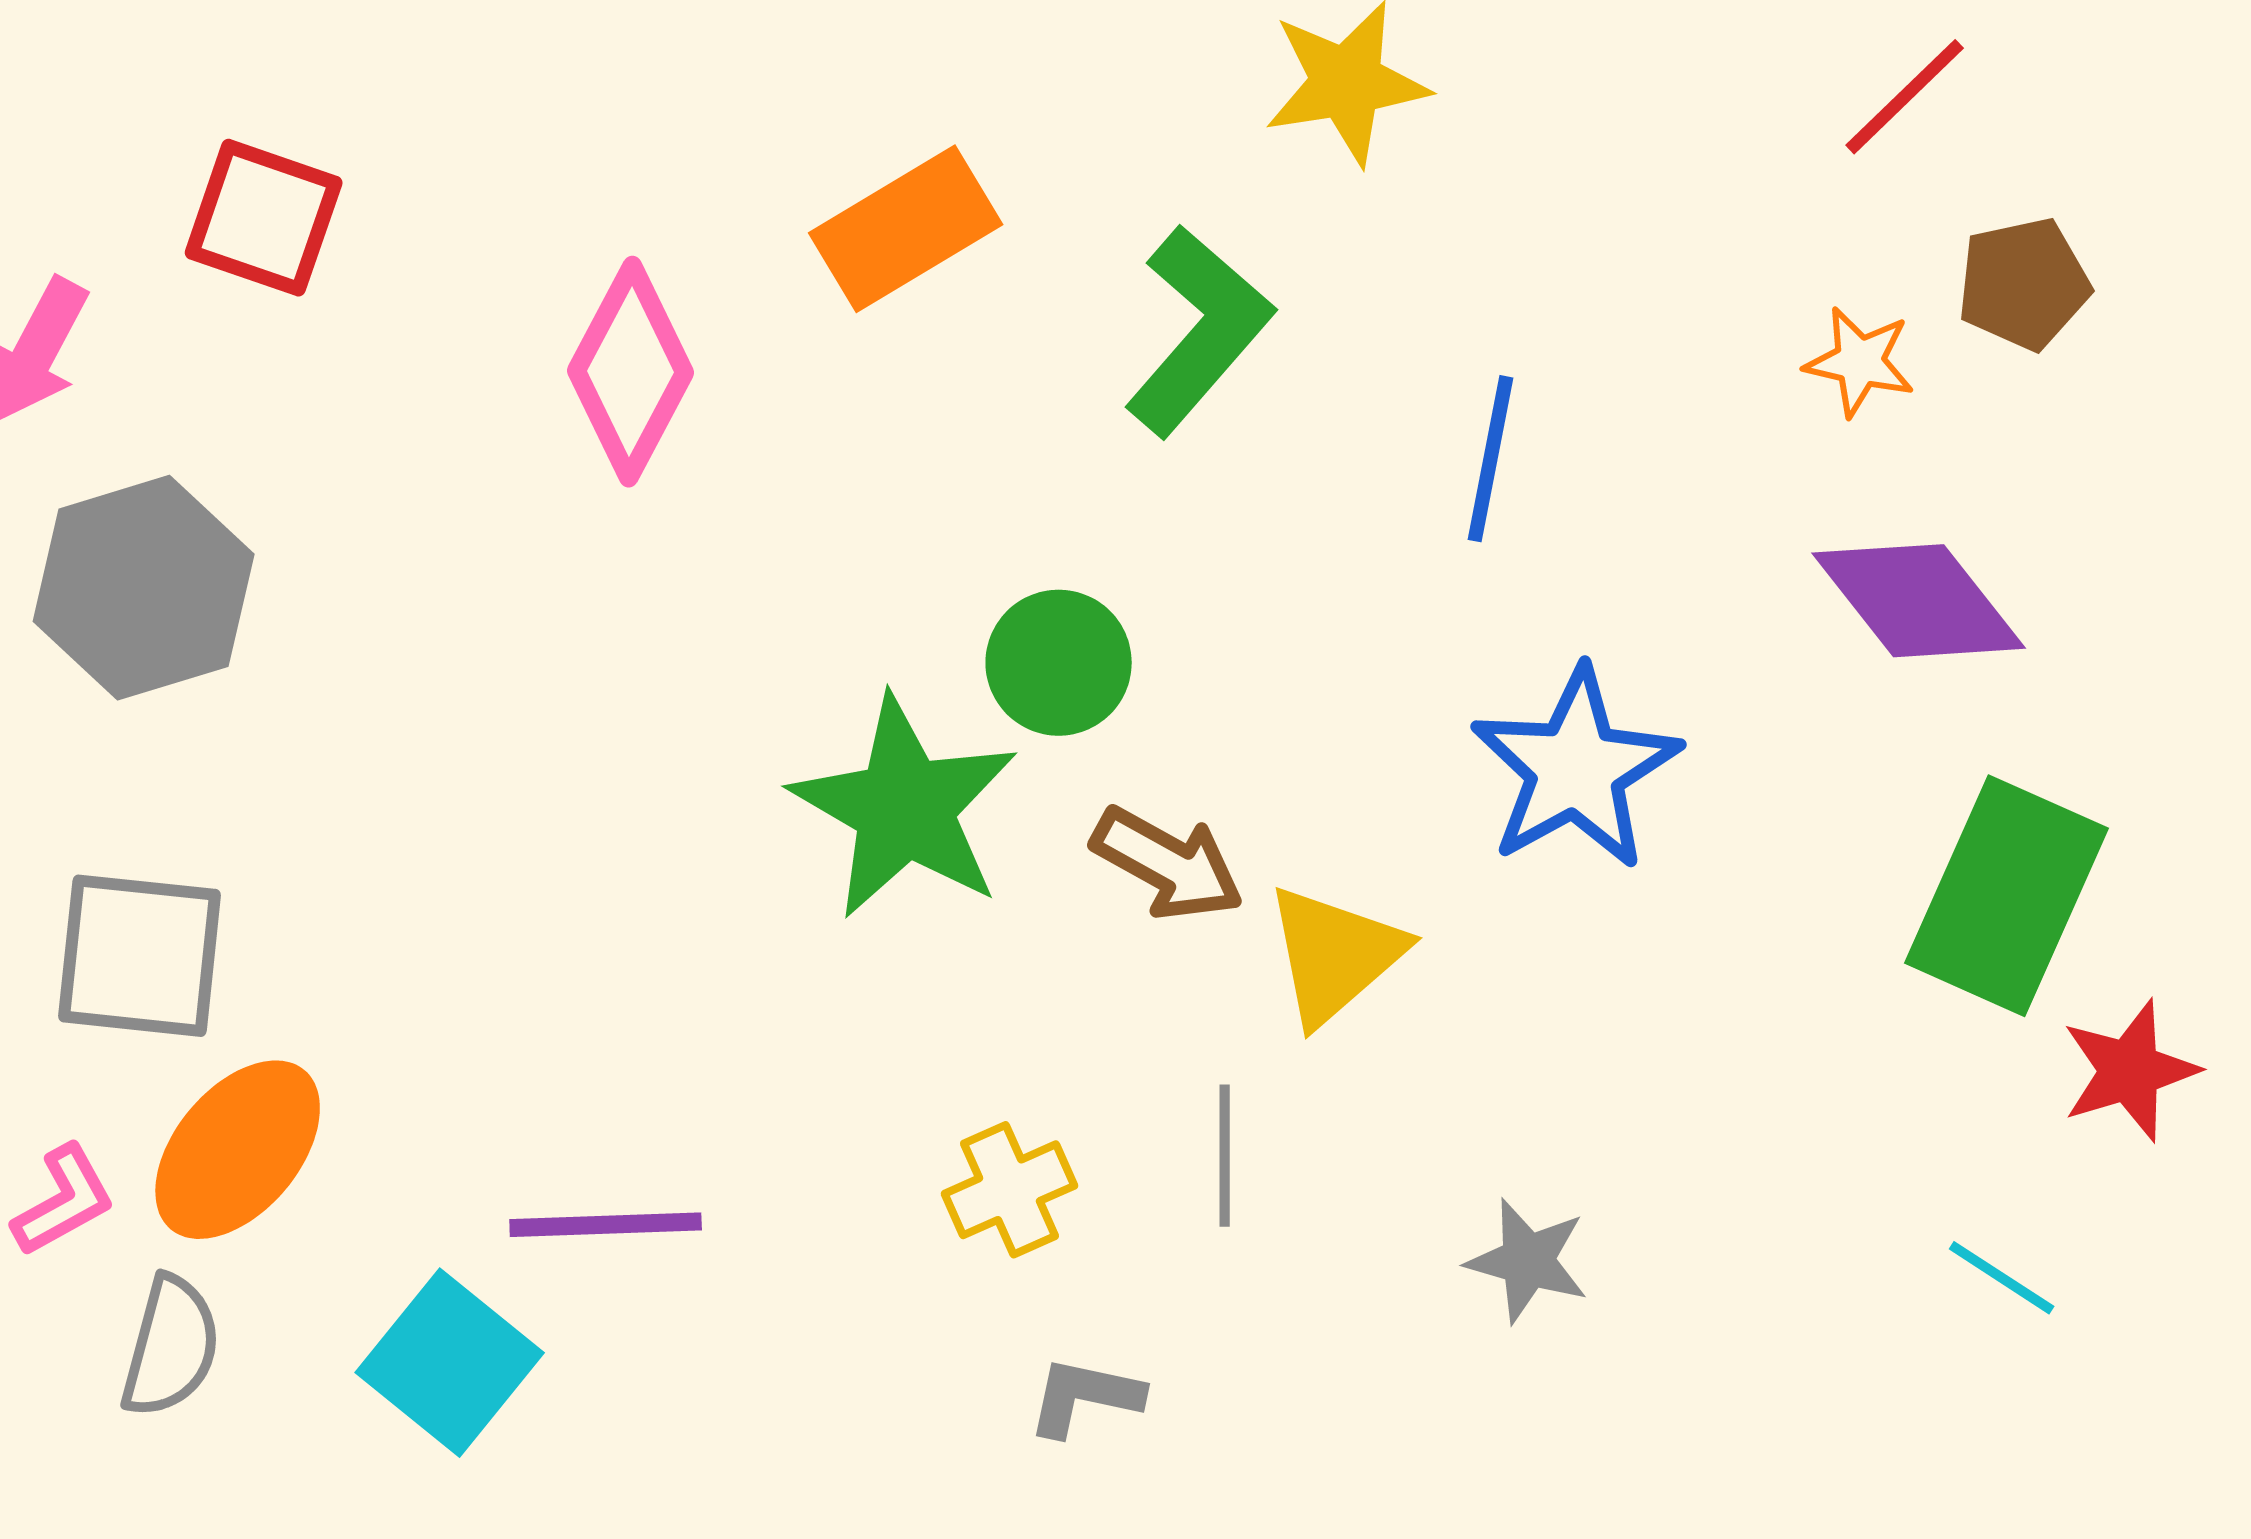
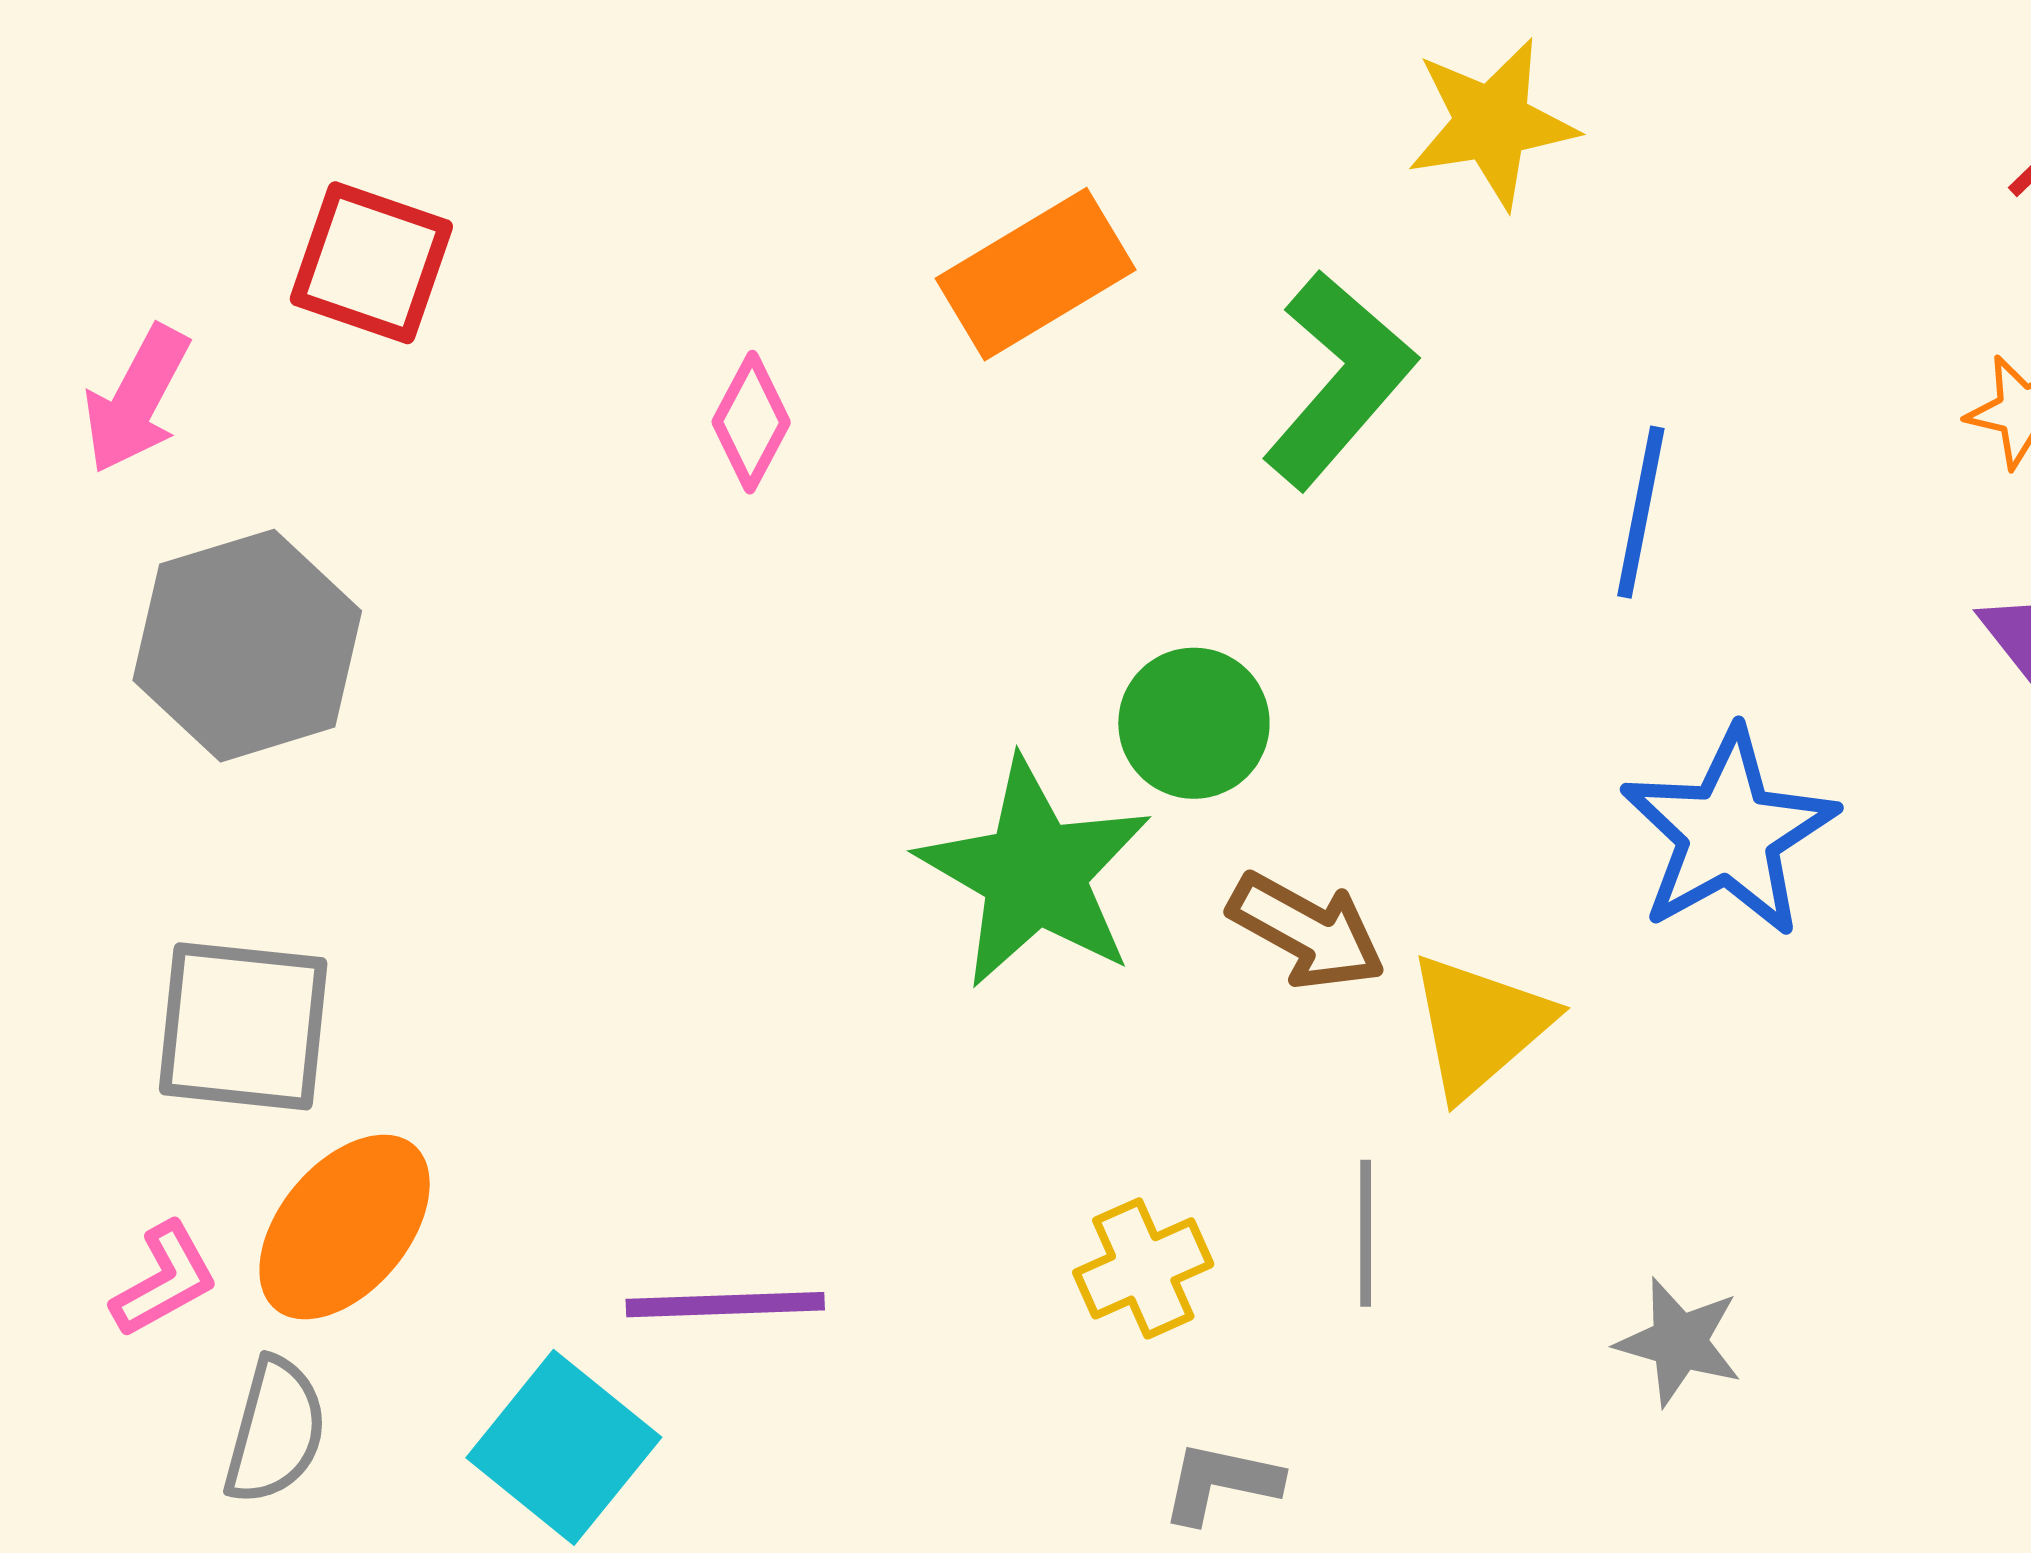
pink diamond: (631, 372) -> (751, 422), size x0.6

